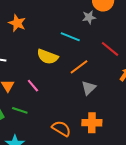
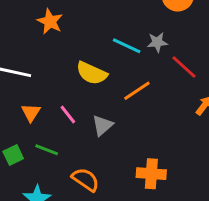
gray star: (89, 17) -> (157, 42), moved
gray triangle: (89, 88) -> (102, 125), moved
orange semicircle: (61, 128) -> (85, 180), moved

